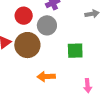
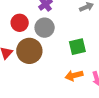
orange arrow: (46, 77) -> (74, 75), moved

